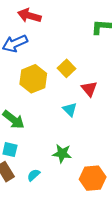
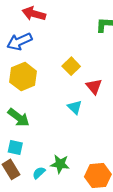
yellow hexagon: (33, 79) -> (23, 77), moved
green star: (62, 153) -> (60, 164), moved

